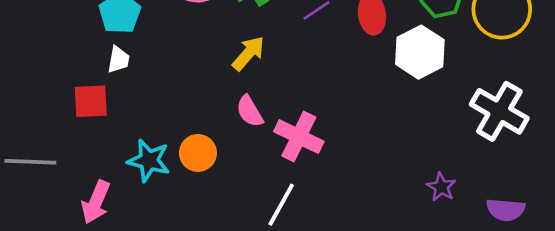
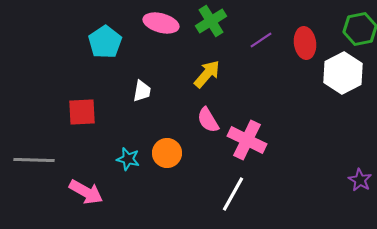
white trapezoid: (119, 60) -> (142, 91), moved
cyan star: (149, 160) -> (128, 159), size x0.7
pink arrow: (96, 202) -> (86, 192), turned -84

